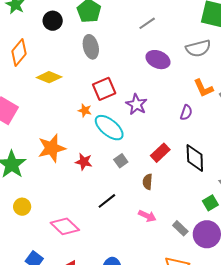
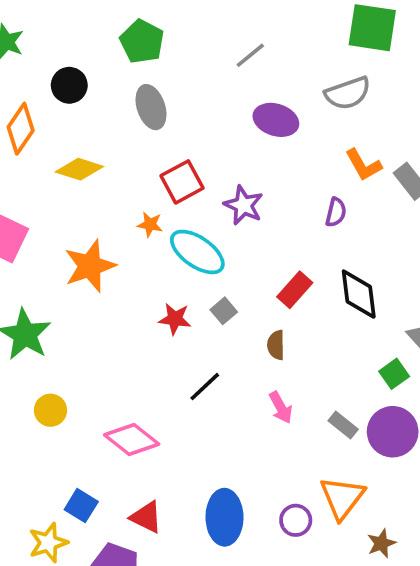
black circle: (53, 21) -> (69, 85), moved
orange star: (52, 148) -> (90, 266), moved
red star: (84, 162) -> (175, 319), moved
pink arrow: (147, 216) -> (281, 407), turned 42

